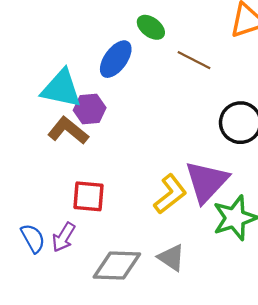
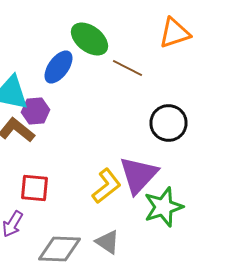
green ellipse: (151, 27) -> (90, 39), size x1.5

